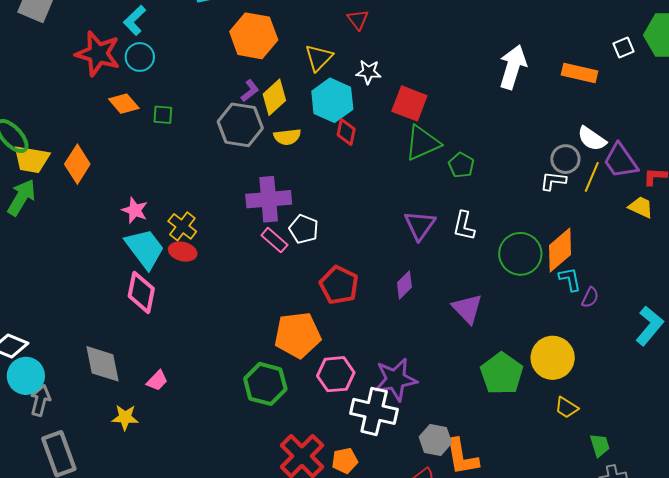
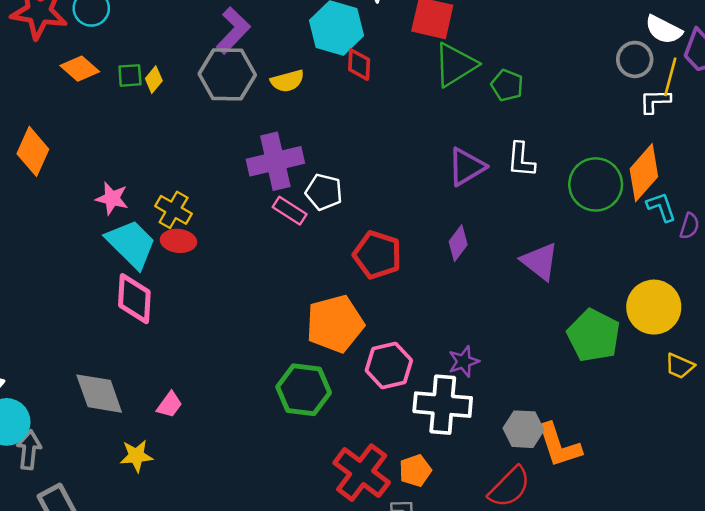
purple L-shape: (250, 91) -> (233, 31), size x1.6
yellow diamond: (274, 97) -> (154, 80), moved, size x0.6
white L-shape: (553, 181) -> (655, 101), moved
purple triangle: (420, 225) -> (466, 167), turned 32
purple star: (395, 379) -> (464, 361), size x0.6

